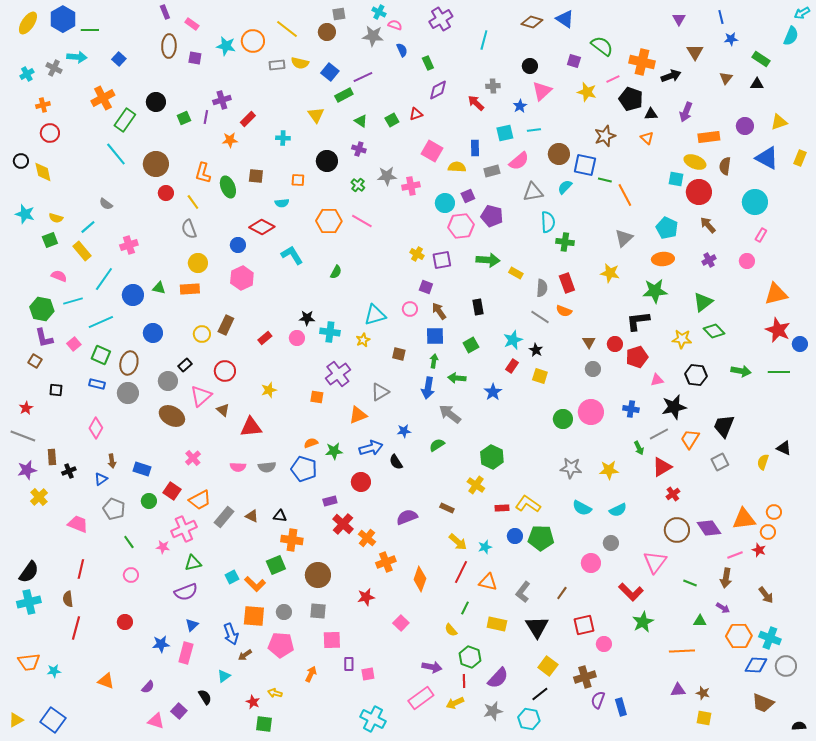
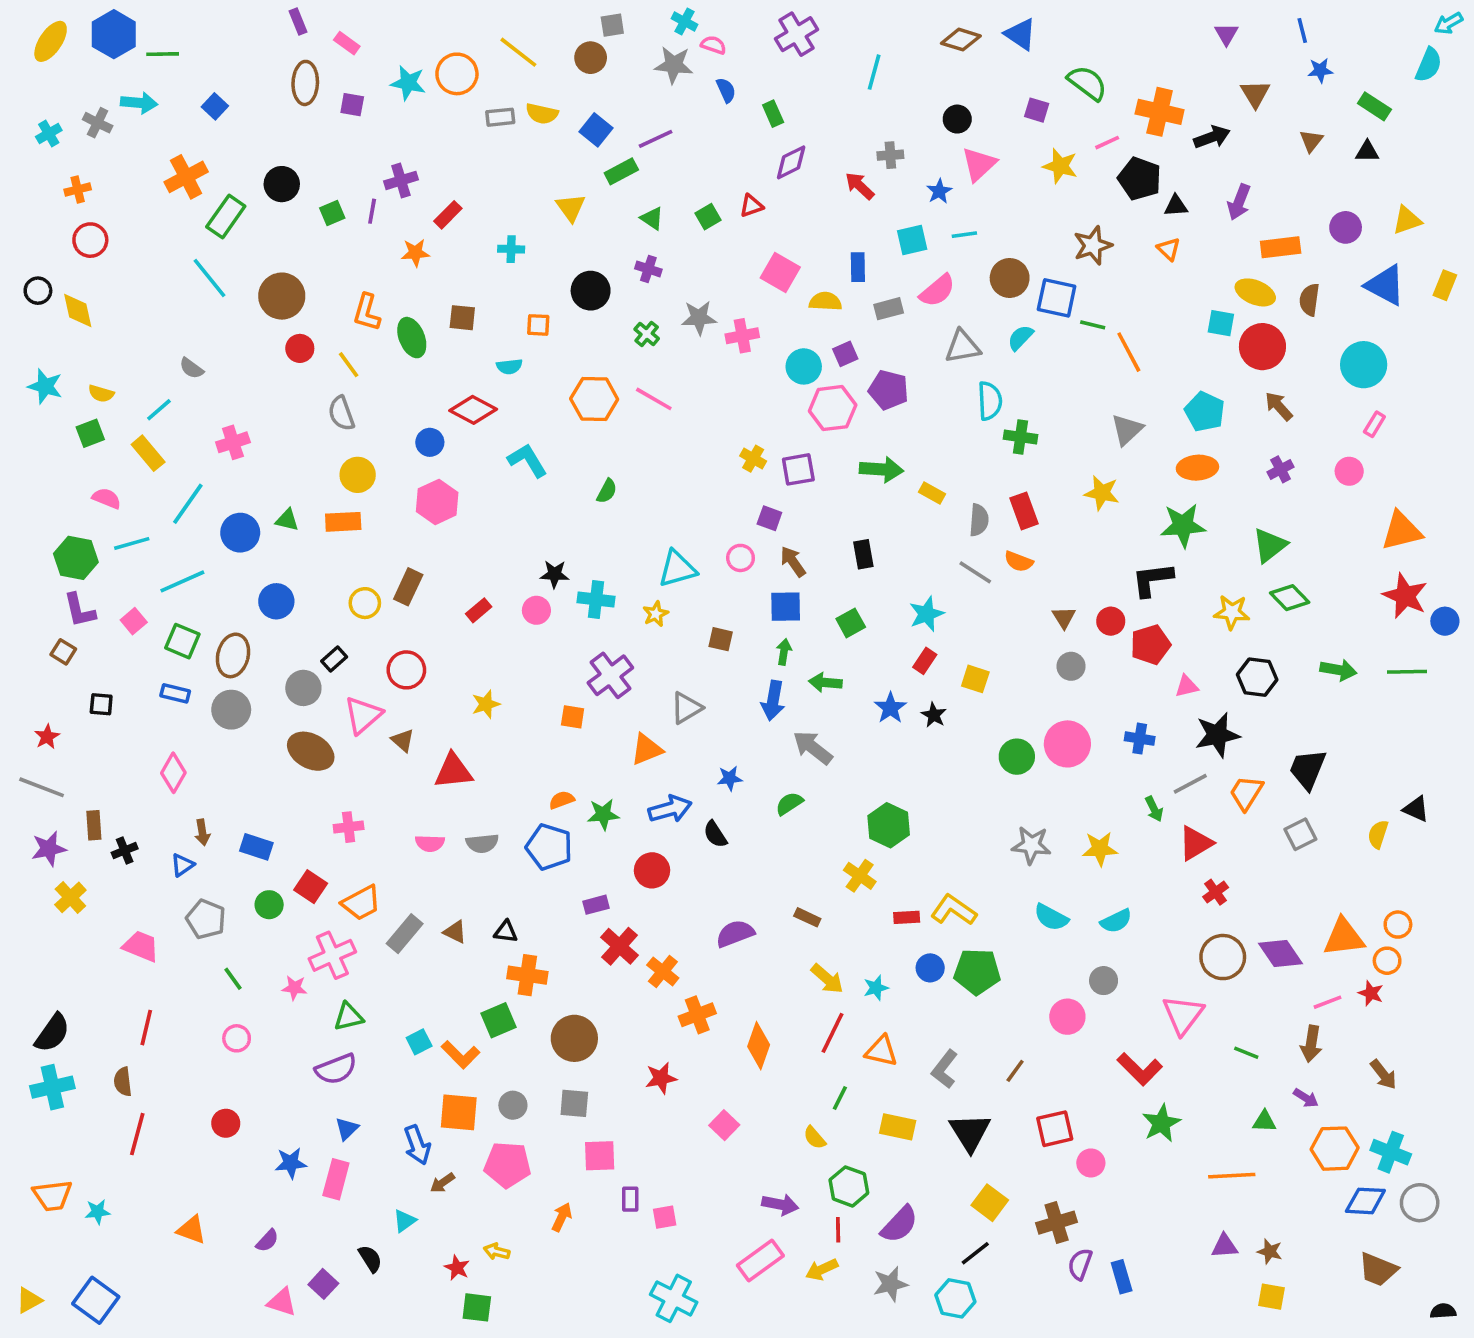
black star: (536, 350) -> (934, 715), moved
pink cross: (193, 458) -> (349, 827), turned 35

